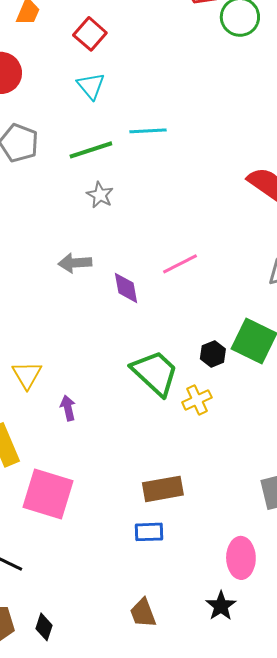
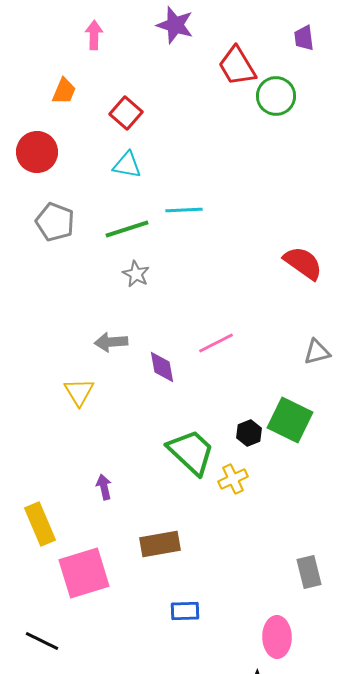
cyan triangle: (91, 86) -> (127, 165), turned -40
yellow triangle: (27, 375) -> (79, 392), moved
brown rectangle: (163, 489) -> (160, 544), moved
pink square: (48, 494) -> (84, 573), turned -34

